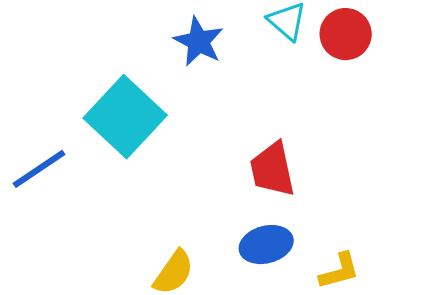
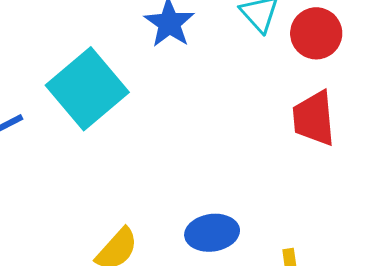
red trapezoid: (272, 169) -> (314, 118), moved

